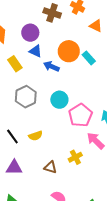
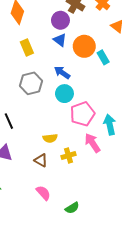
purple circle: (30, 33) -> (60, 20), moved
blue triangle: (36, 51) -> (60, 40), moved
blue arrow: (51, 66) -> (62, 73), moved
yellow semicircle: (36, 136) -> (50, 138), moved

